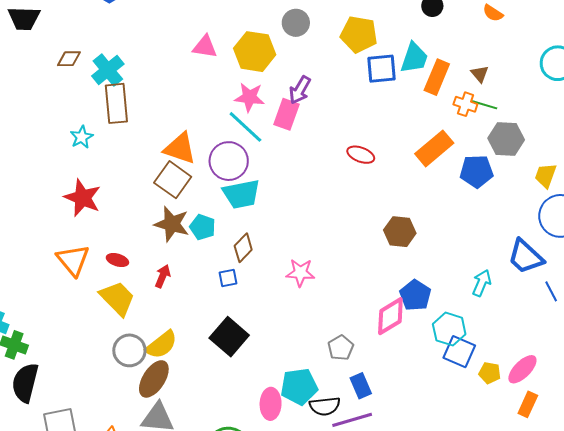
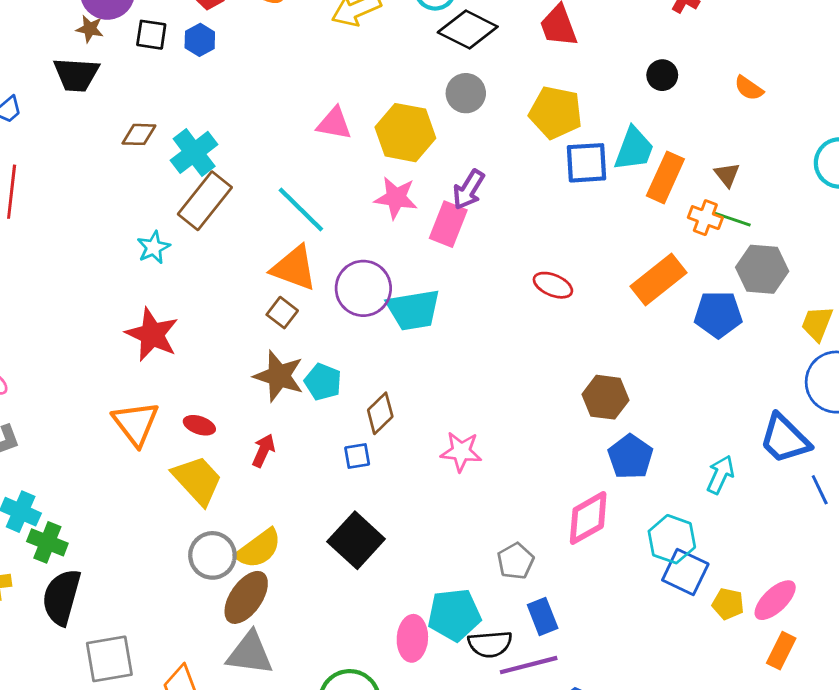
brown rectangle: (116, 103) -> (205, 201), turned 42
cyan line: (245, 127) -> (301, 210), moved
brown square: (173, 180) -> (282, 313), size x0.6
cyan trapezoid: (241, 194) -> (414, 310), moved
blue pentagon: (415, 295) -> (630, 457), moved

